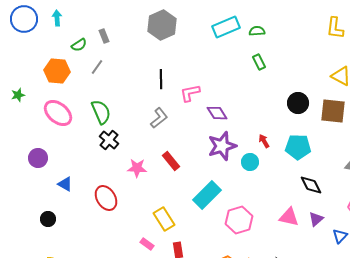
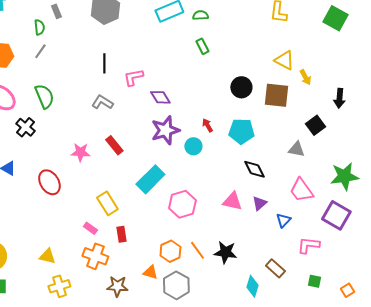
gray rectangle: (104, 36) -> (56, 11), moved
green semicircle: (79, 45) -> (39, 27), moved, turned -63
gray L-shape: (159, 118) -> (102, 102), turned -110
black cross: (109, 140) -> (25, 127), moved

